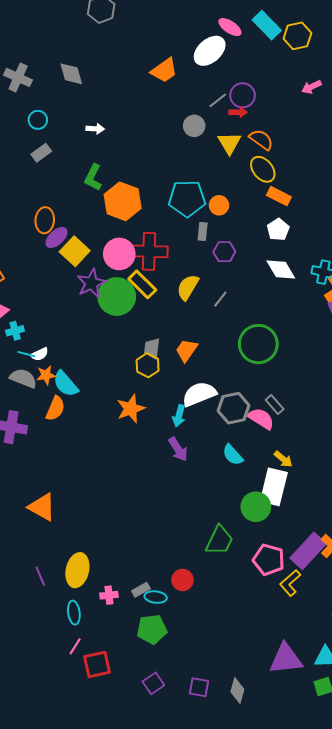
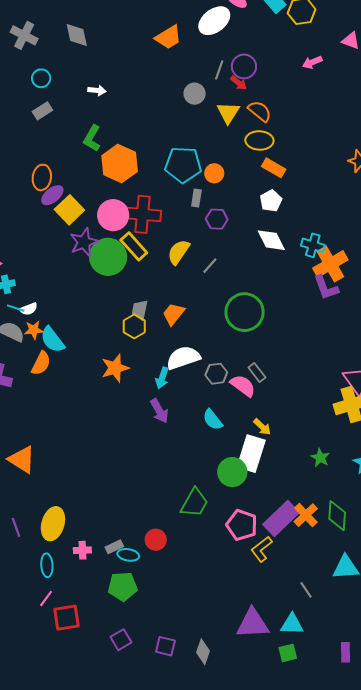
gray line: (218, 100) -> (219, 70), turned -36
red arrow: (238, 112) -> (239, 83), turned 36
yellow ellipse: (263, 169) -> (259, 140), turned -52
gray hexagon: (234, 408) -> (216, 374), size x0.7

